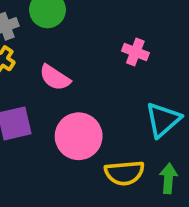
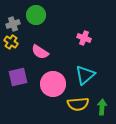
cyan triangle: (163, 120) -> (85, 75), moved

